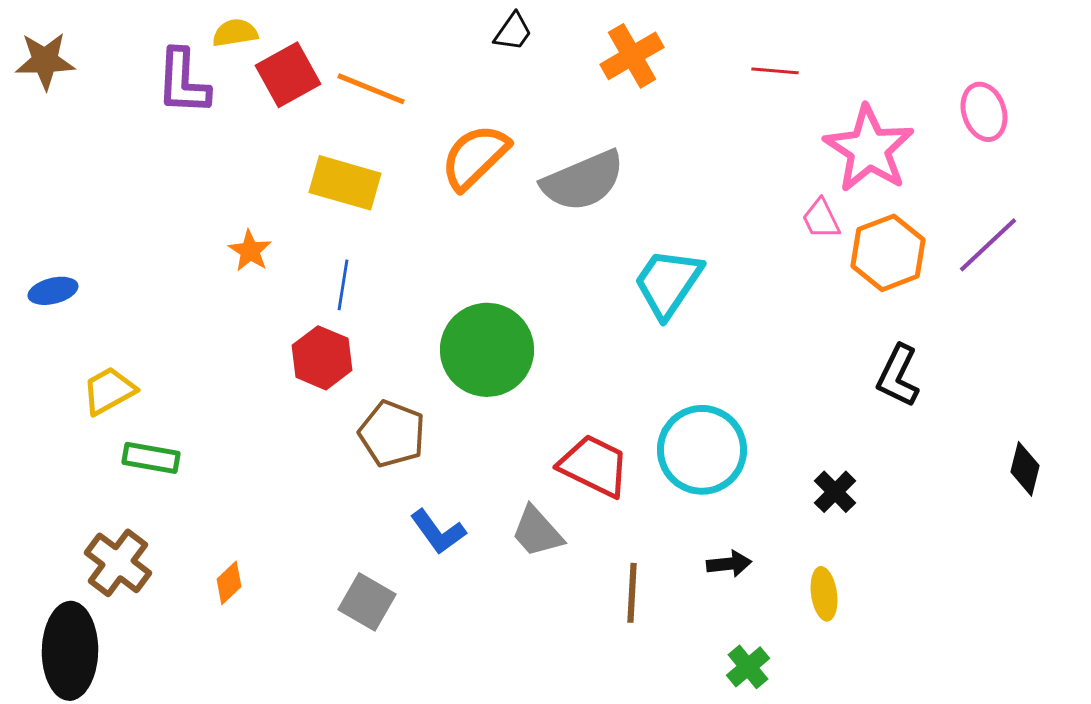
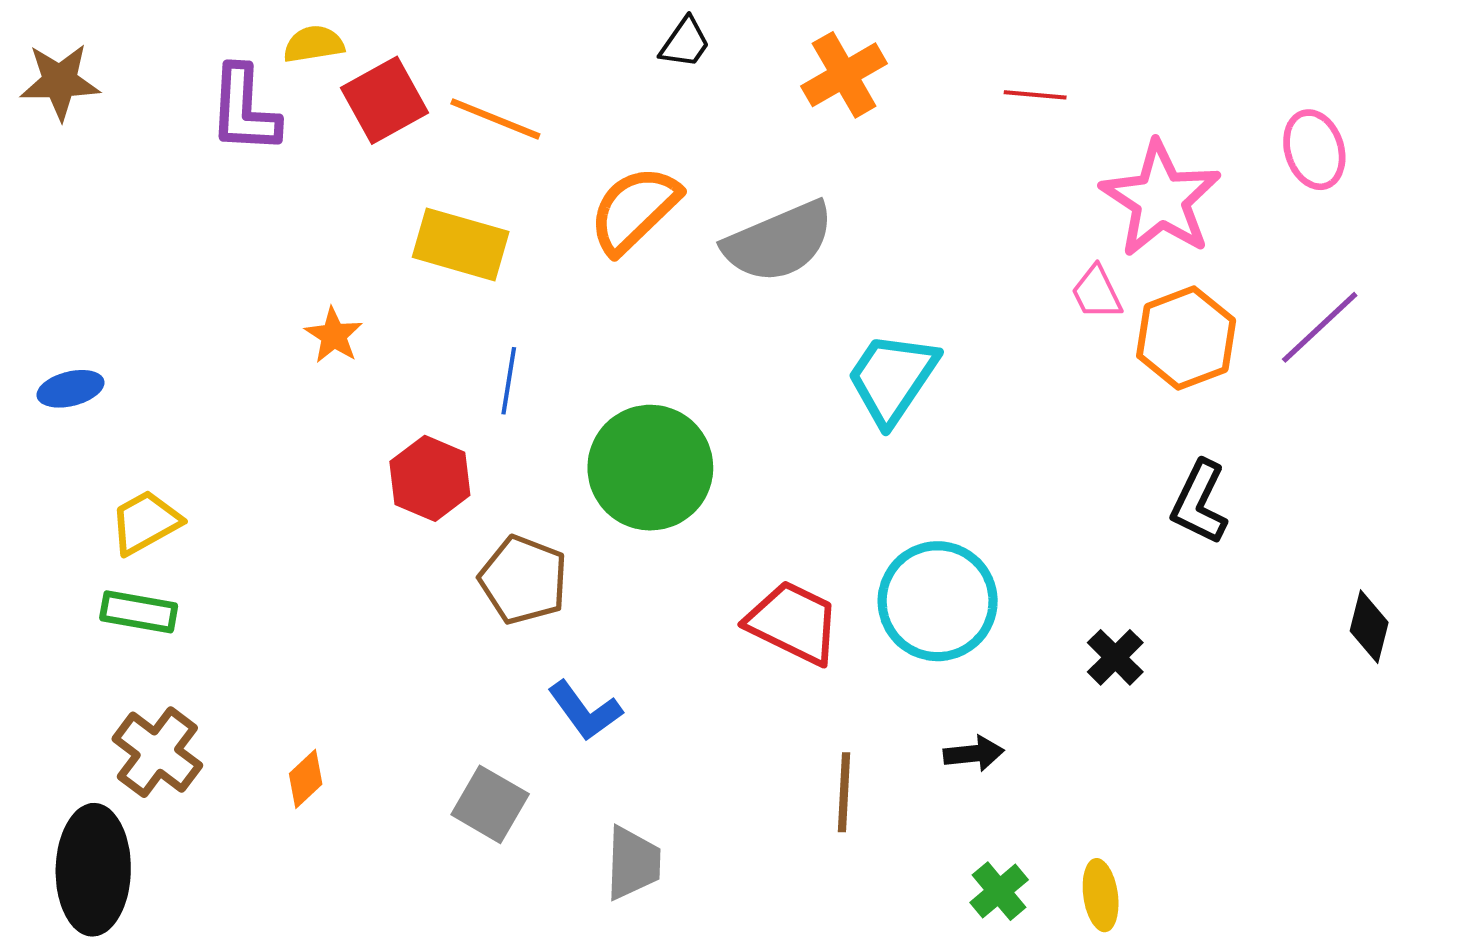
blue line: (343, 285) -> (509, 381), moved
green rectangle: (151, 458) -> (139, 612), moved
gray trapezoid: (537, 532) -> (633, 863), moved, turned -136
yellow ellipse: (824, 594) -> (1101, 895), moved

